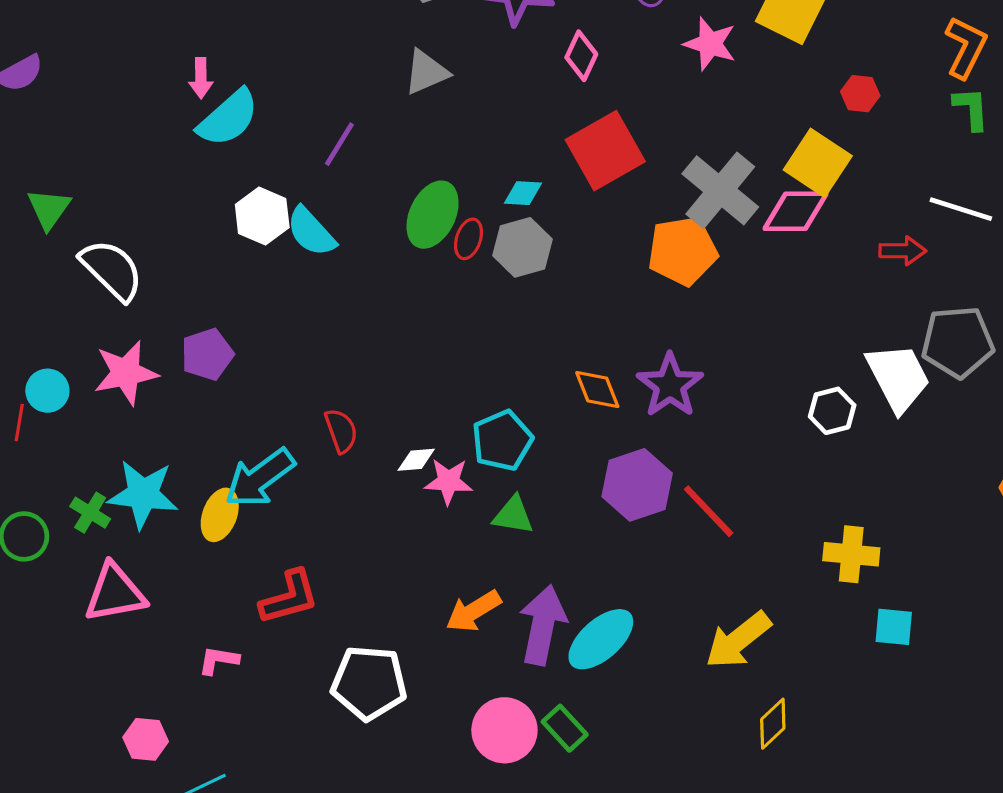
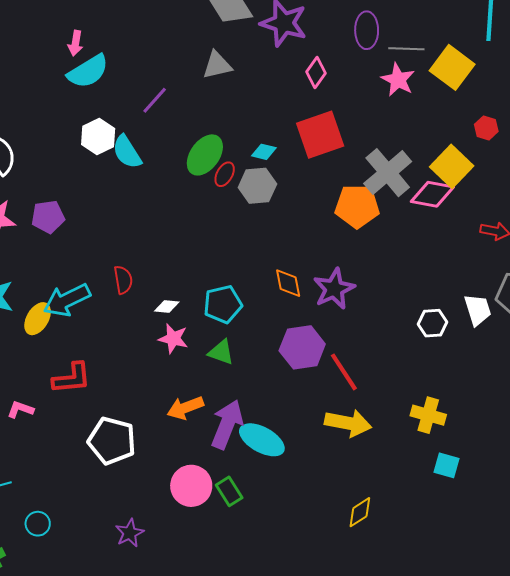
white trapezoid: (898, 377) -> (478, 310), size x0.7
pink star: (448, 481) -> (173, 339), moved
cyan ellipse: (601, 639) -> (262, 440), turned 60
yellow arrow: (738, 640) -> (348, 423), moved, turned -141

